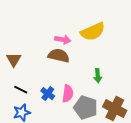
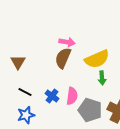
yellow semicircle: (93, 32) -> (97, 59), moved
brown semicircle: (59, 56) -> (63, 58), turned -80

